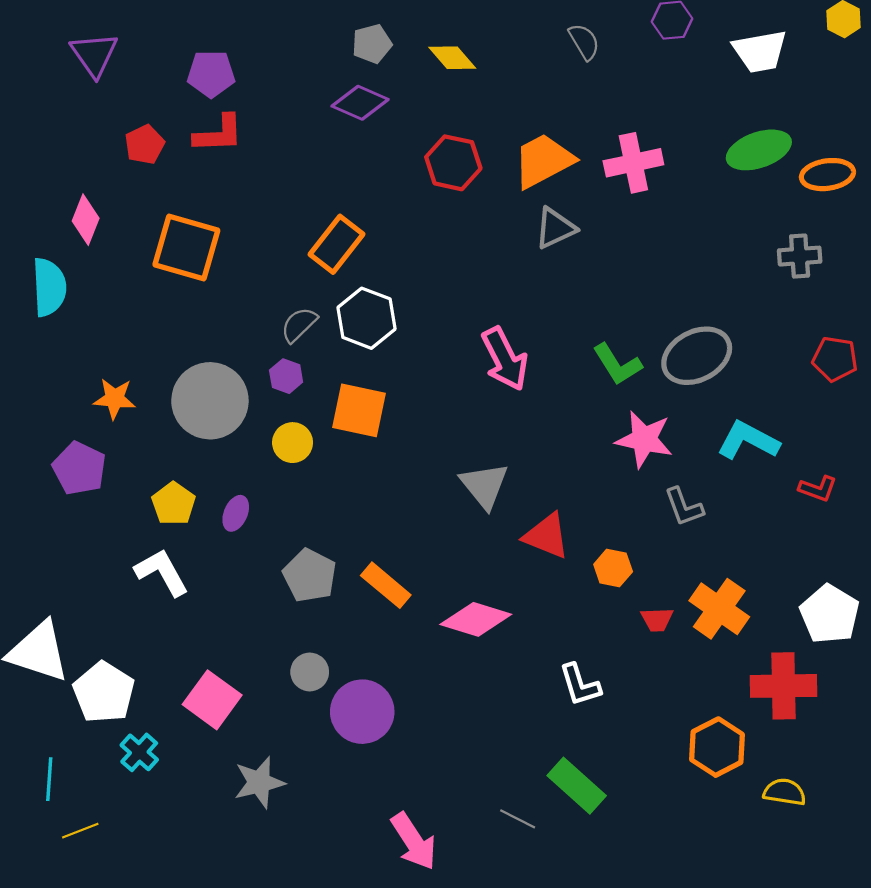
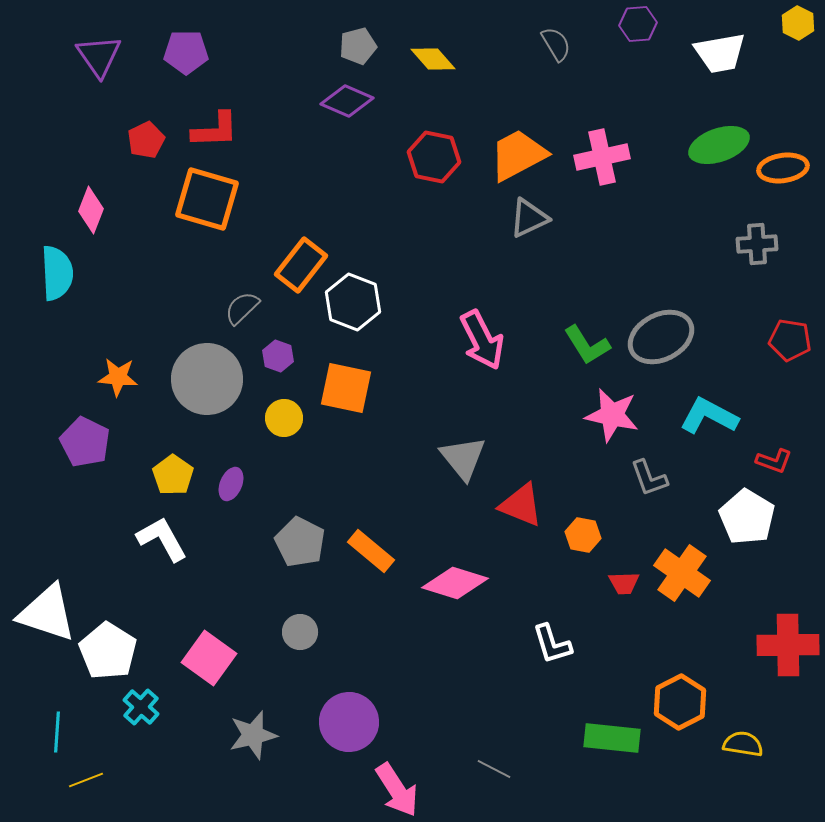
purple pentagon: (211, 74) -> (186, 52), moved
orange rectangle: (336, 244) -> (301, 265), moved
orange square: (186, 247) -> (207, 199), moved
gray semicircle: (299, 325) -> (242, 308), moved
white pentagon: (830, 614) -> (747, 517), moved
red cross: (784, 686) -> (788, 645), moved
purple circle: (362, 712) -> (349, 722), moved
green rectangle: (577, 786) -> (612, 738), moved, turned -36

